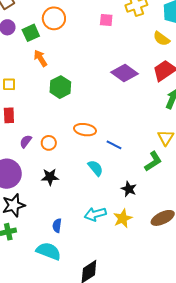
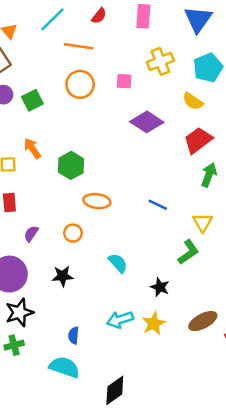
orange circle: (54, 18) -> (80, 84), moved
orange arrow: (40, 58) -> (32, 148), moved
purple diamond: (125, 73) -> (147, 122), moved
orange ellipse: (85, 130) -> (97, 201), moved
orange circle: (49, 143) -> (73, 233), moved
blue line: (114, 145) -> (158, 205), moved

